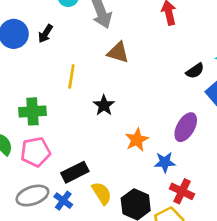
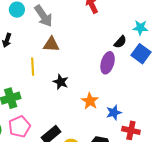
brown triangle: (118, 53) -> (51, 44), moved
purple ellipse: (186, 127) -> (108, 63), moved

